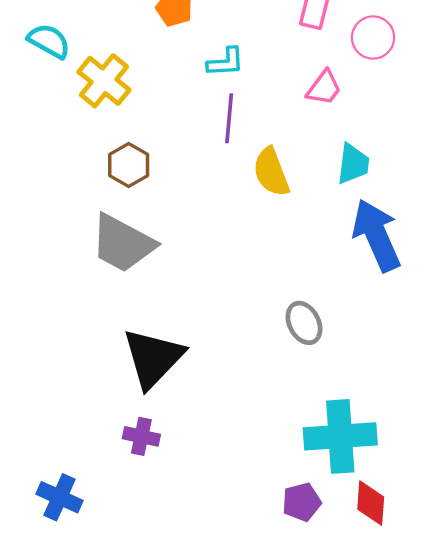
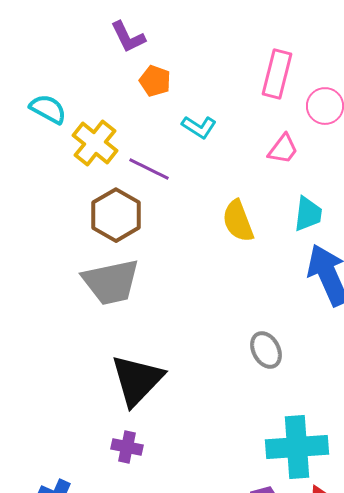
cyan L-shape: (226, 62) -> (199, 127), turned 36
purple line: (229, 118) -> (149, 169), moved, turned -69
brown hexagon: (129, 165) -> (116, 215), size x1.4
gray trapezoid: (123, 243) -> (111, 282), turned -40

